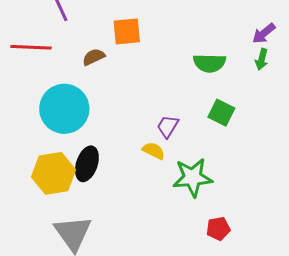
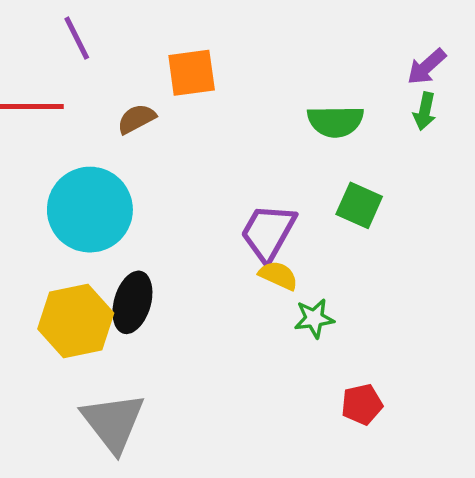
purple trapezoid: (168, 126) -> (268, 233), size x1.5
yellow semicircle: (154, 151) -> (278, 275), moved
green star: (192, 177) -> (314, 318), size x0.6

